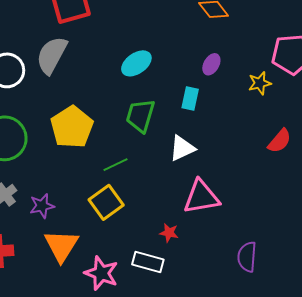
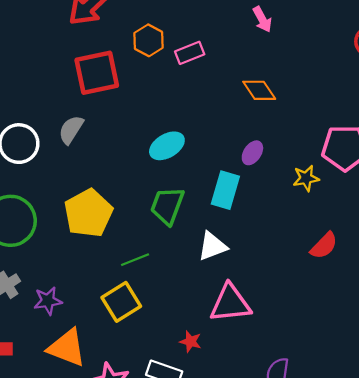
gray semicircle: (52, 55) -> (71, 130), size x0.7
cyan rectangle: (190, 98) -> (225, 190), size x1.4
orange triangle: (61, 246) -> (67, 348), turned -45

